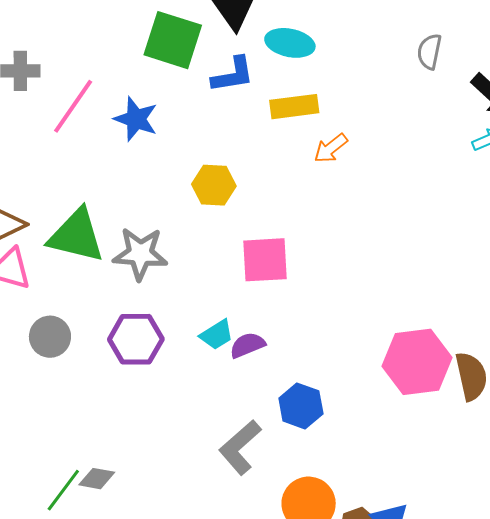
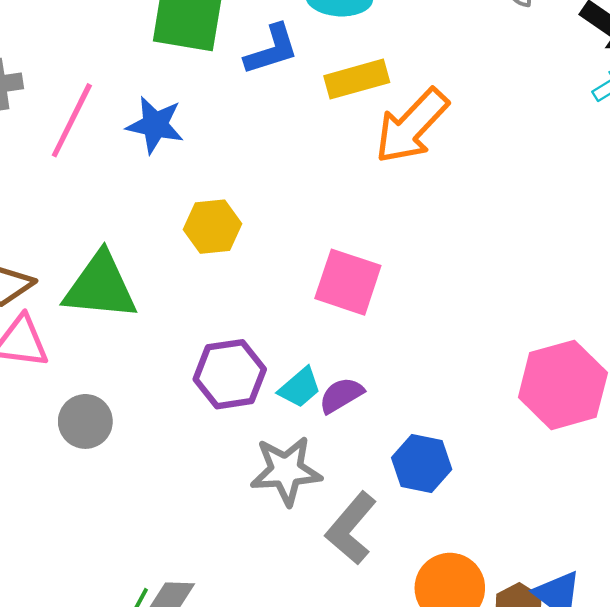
orange arrow: (331, 148) -> (412, 126), size x1.8
yellow hexagon: (214, 185) -> (213, 227), moved
gray star: (140, 254) -> (286, 471), moved
pink square: (265, 260) -> (348, 282), turned 30
purple hexagon: (136, 339) -> (230, 374), moved

